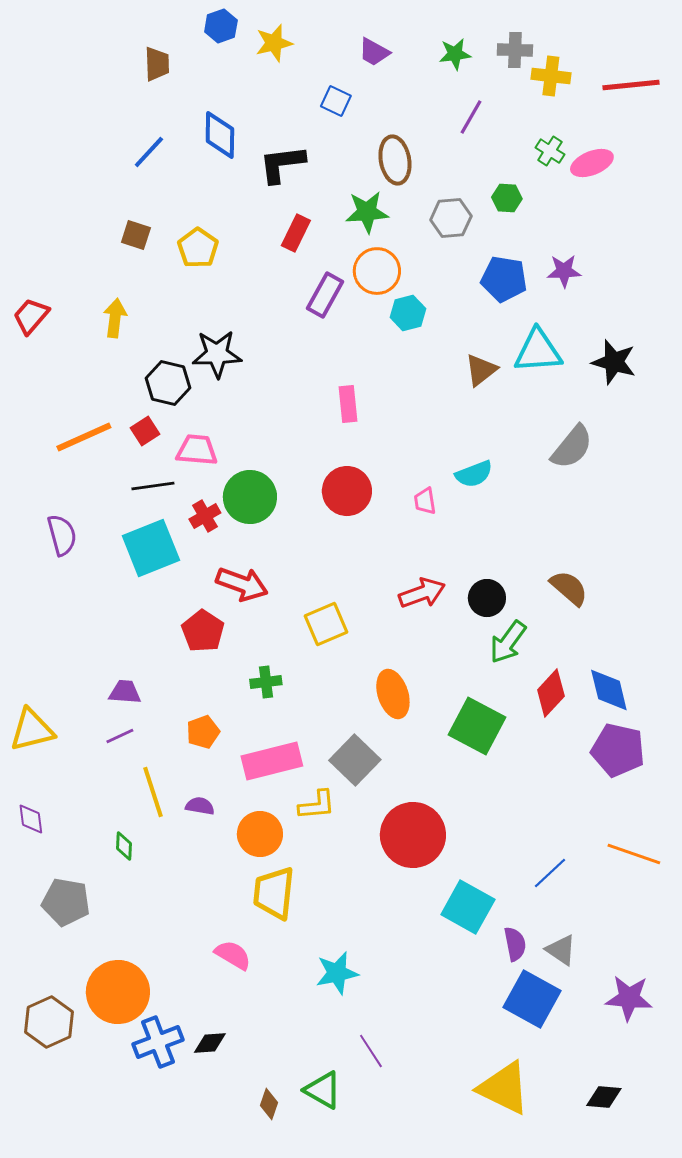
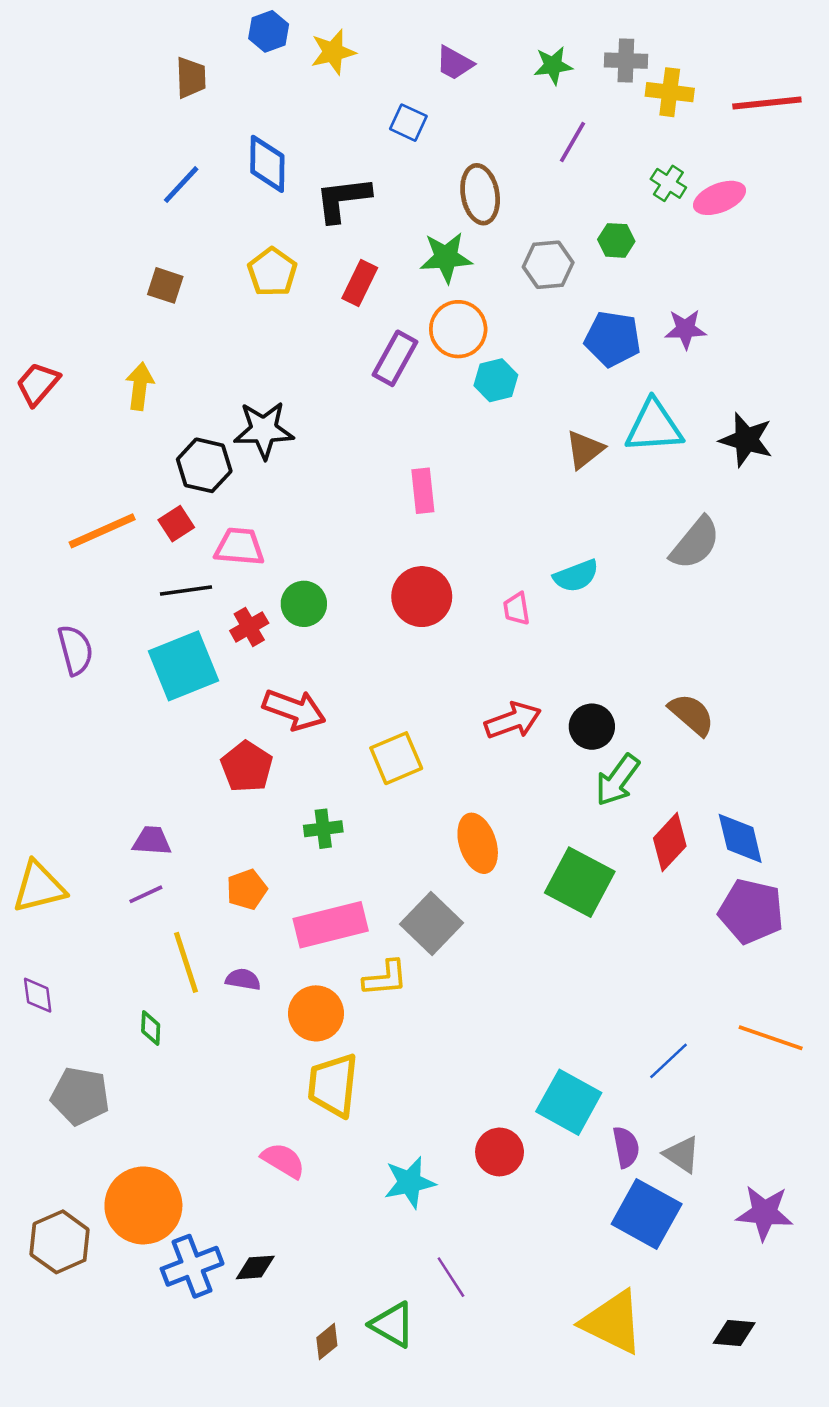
yellow pentagon: (198, 248) -> (272, 272), moved
green circle: (250, 497) -> (304, 604), size x0.7
red circle: (413, 835) -> (500, 1152), moved, size x0.6
brown diamond: (269, 1104) -> (327, 1342), turned 32

